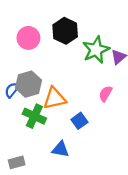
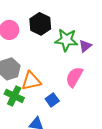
green star: (96, 50) -> (66, 40), turned 30
pink semicircle: (105, 94) -> (74, 77), size x1.5

